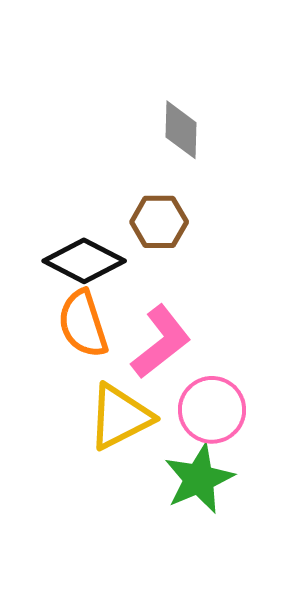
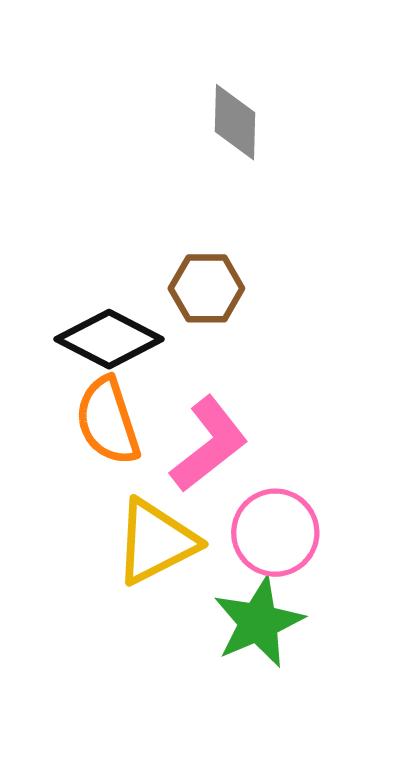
gray diamond: (181, 130) -> (235, 122), moved

